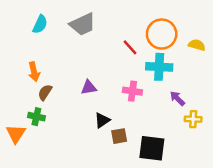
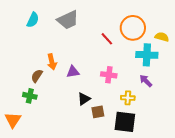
cyan cross: (159, 67) -> (147, 55), moved
orange arrow: (34, 72) -> (52, 62), moved
yellow cross: (193, 119) -> (128, 98), moved
orange triangle: (16, 134) -> (13, 120), moved

